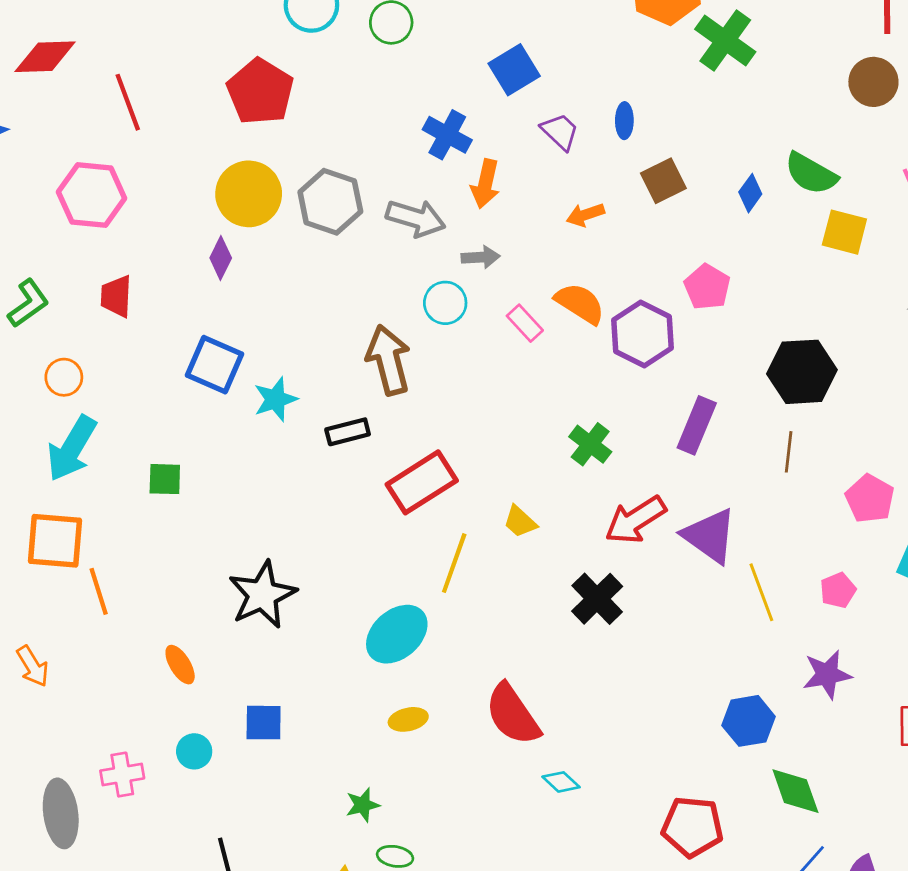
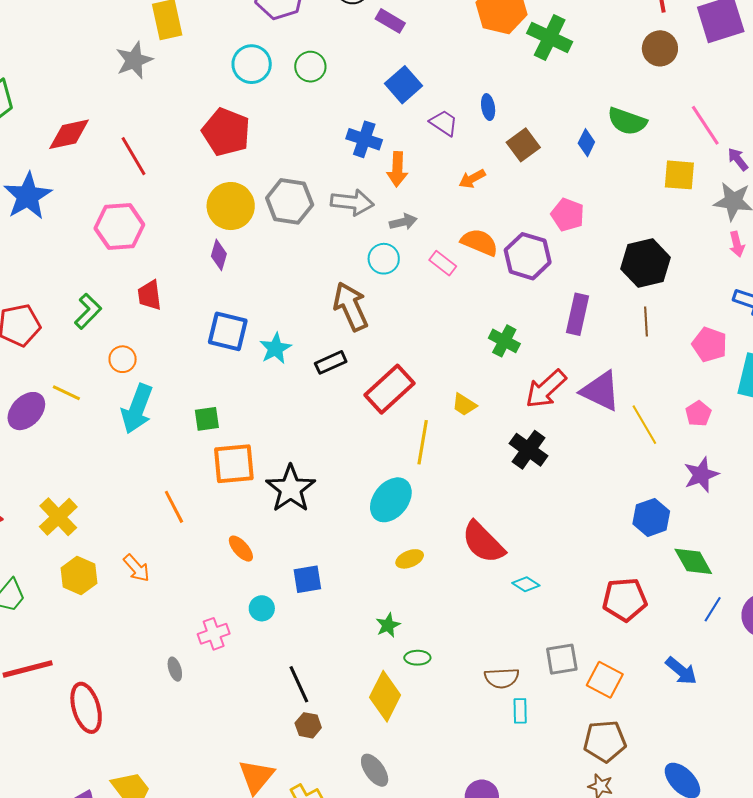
yellow square: (844, 232) -> (679, 175), moved
orange square: (55, 541) -> (234, 464), moved
gray ellipse: (61, 813) -> (175, 669), size x0.5

